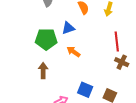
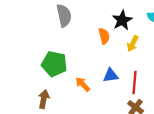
blue triangle: (68, 28) -> (111, 75), moved

